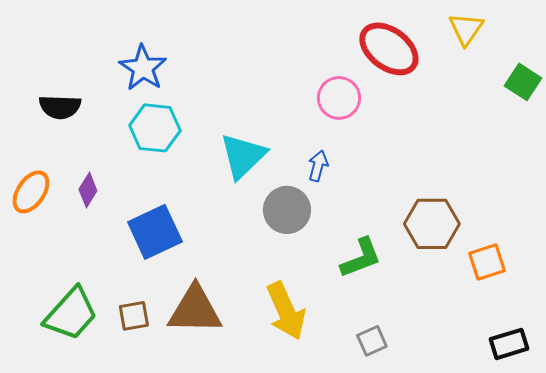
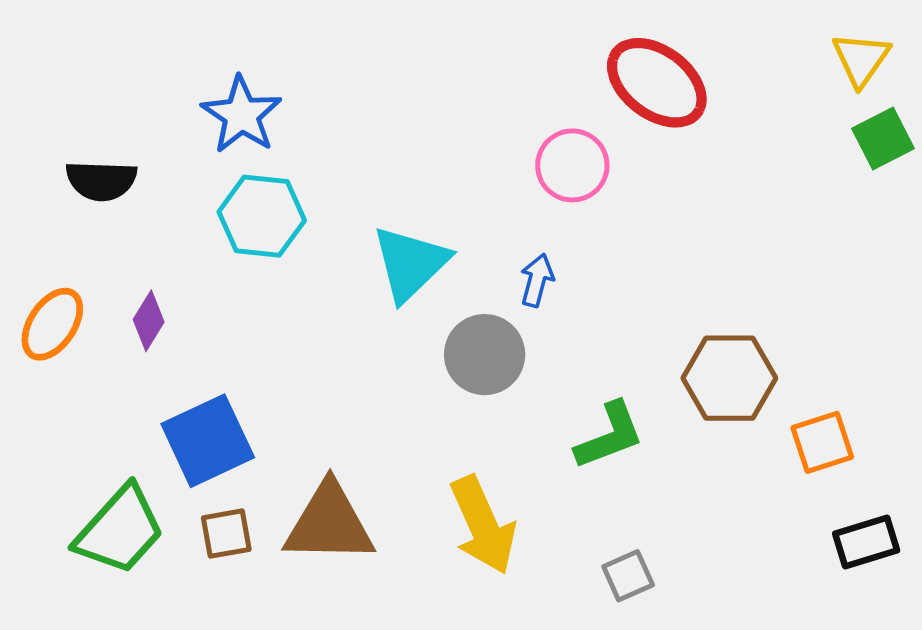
yellow triangle: (466, 29) -> (861, 59), moved
green square: (523, 82) -> (883, 138), turned 30
blue square: (155, 232) -> (208, 441), moved
black rectangle: (509, 344) -> (866, 542), moved

